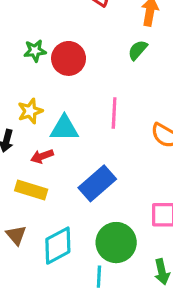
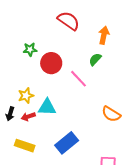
green star: (35, 51) -> (30, 49), moved
pink line: (114, 113) -> (79, 79), moved, turned -48
red arrow: (42, 156) -> (28, 117), moved

